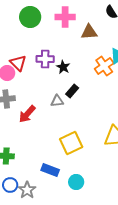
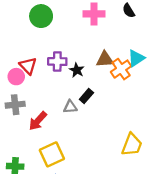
pink cross: (65, 17) -> (94, 14), moved
brown triangle: (89, 32) -> (105, 59), moved
yellow square: (71, 143) -> (52, 154), moved

